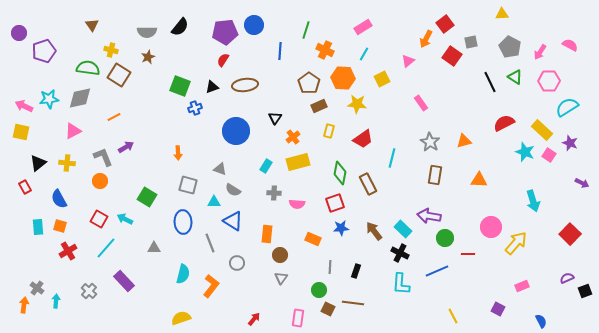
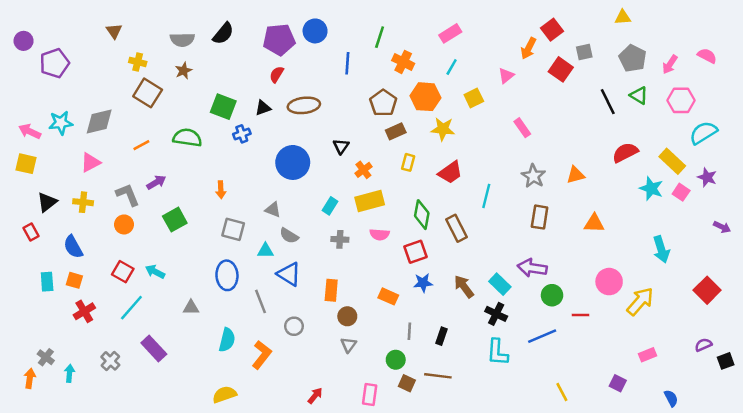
green semicircle: (88, 68) -> (187, 138), moved
green square: (147, 197) -> (175, 220), moved, turned 30
pink semicircle: (297, 204) -> (380, 234), moved

